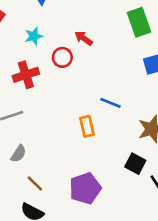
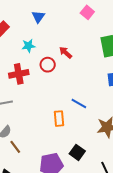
black square: (135, 164) -> (77, 152), moved
brown line: (35, 183) -> (15, 147), moved

